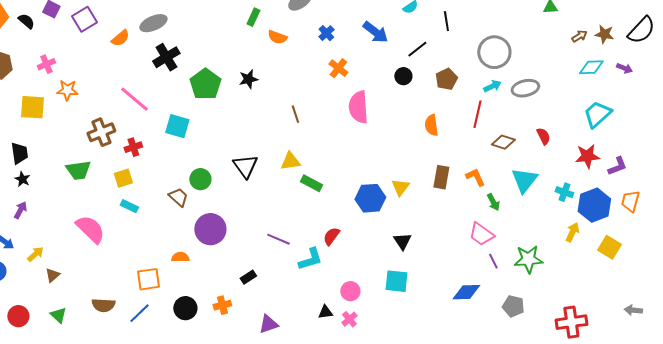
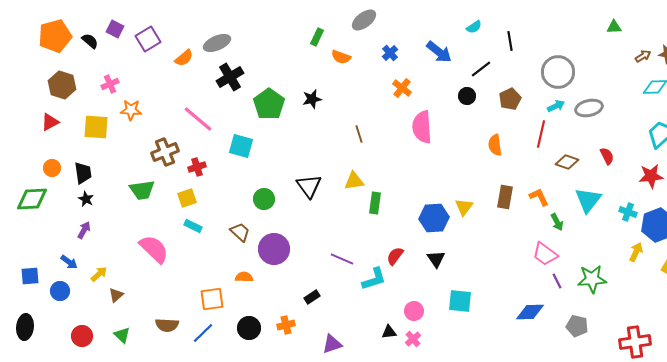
green rectangle: (311, 183) -> (375, 203), turned 70
brown trapezoid: (178, 197) -> (240, 232), moved
black triangle: (402, 241) -> (436, 259), moved

